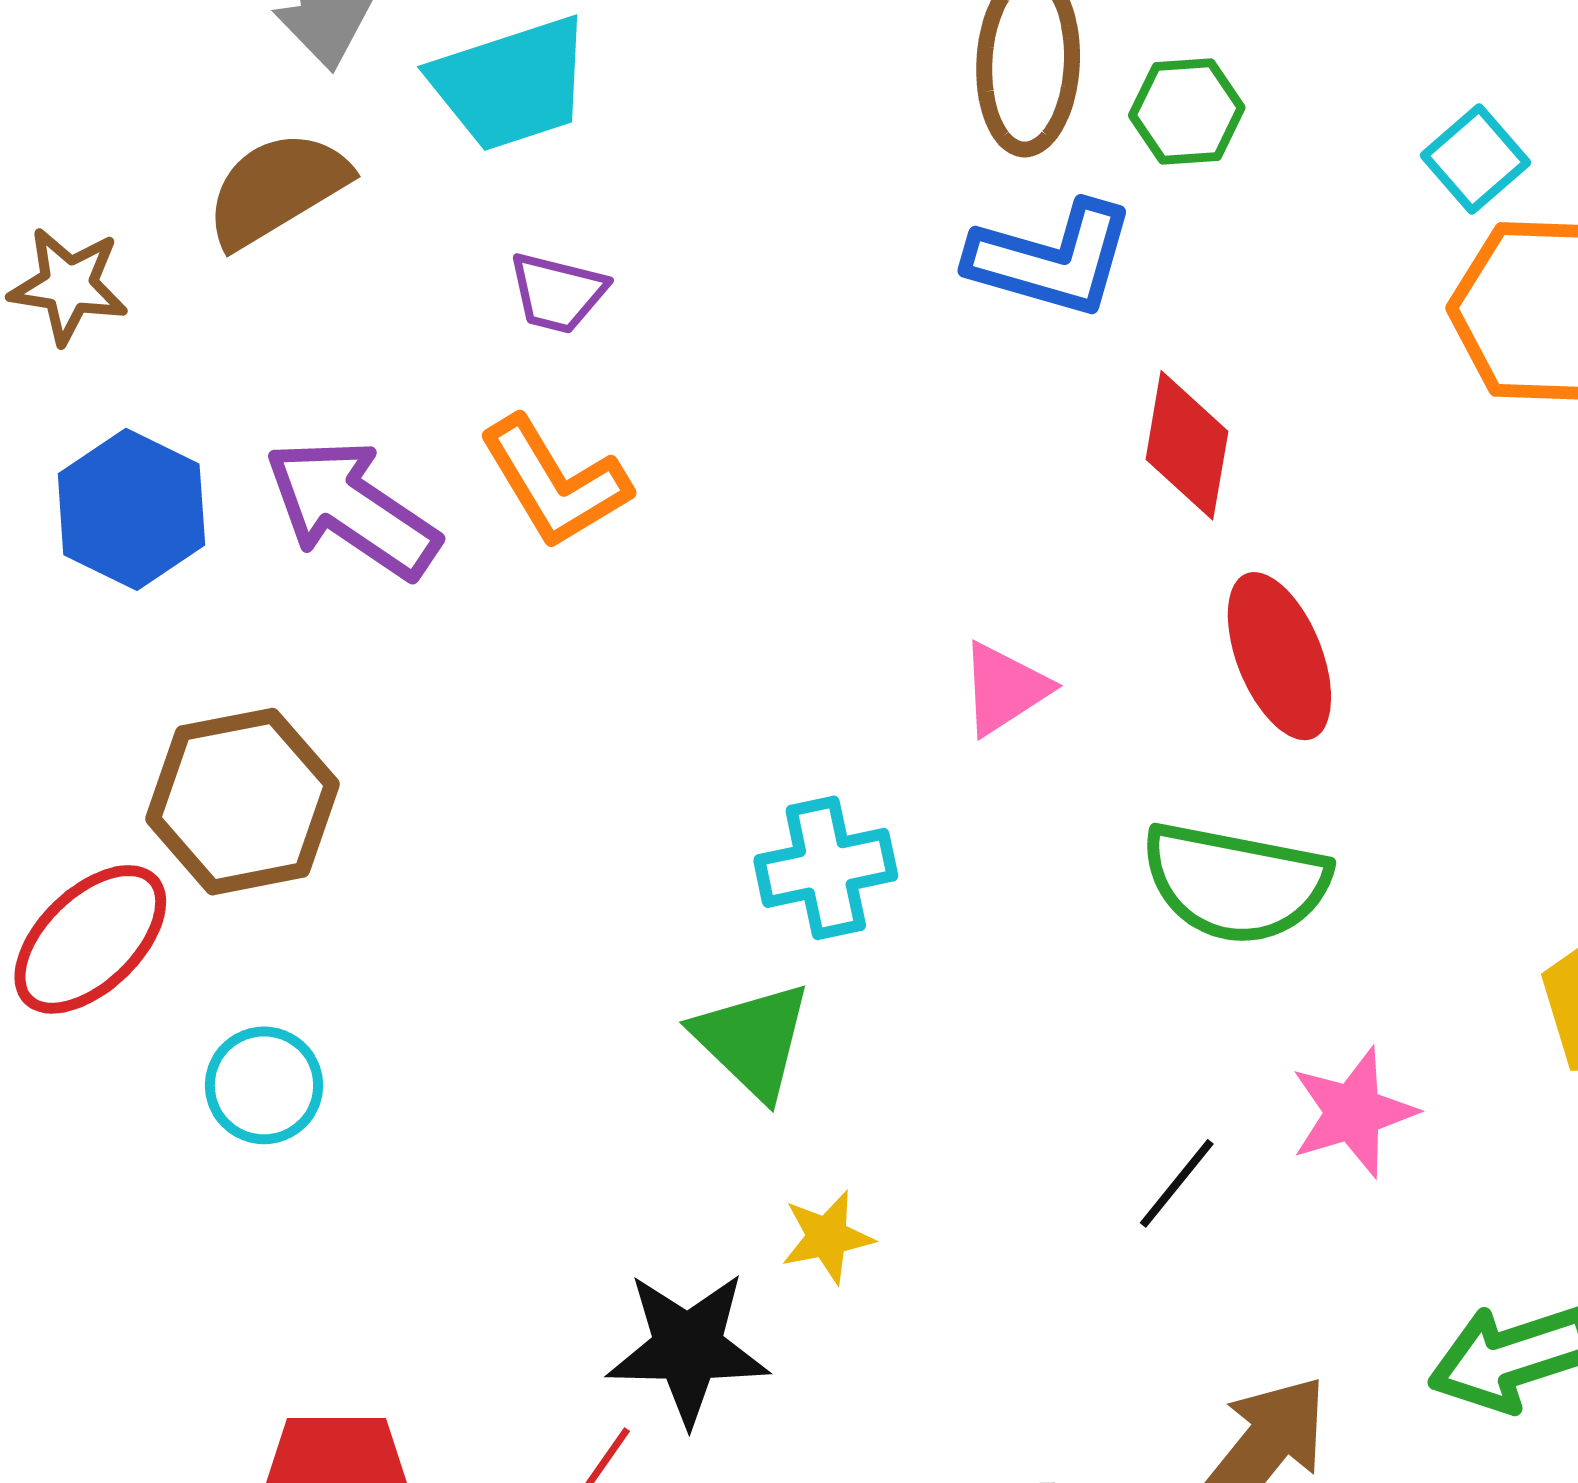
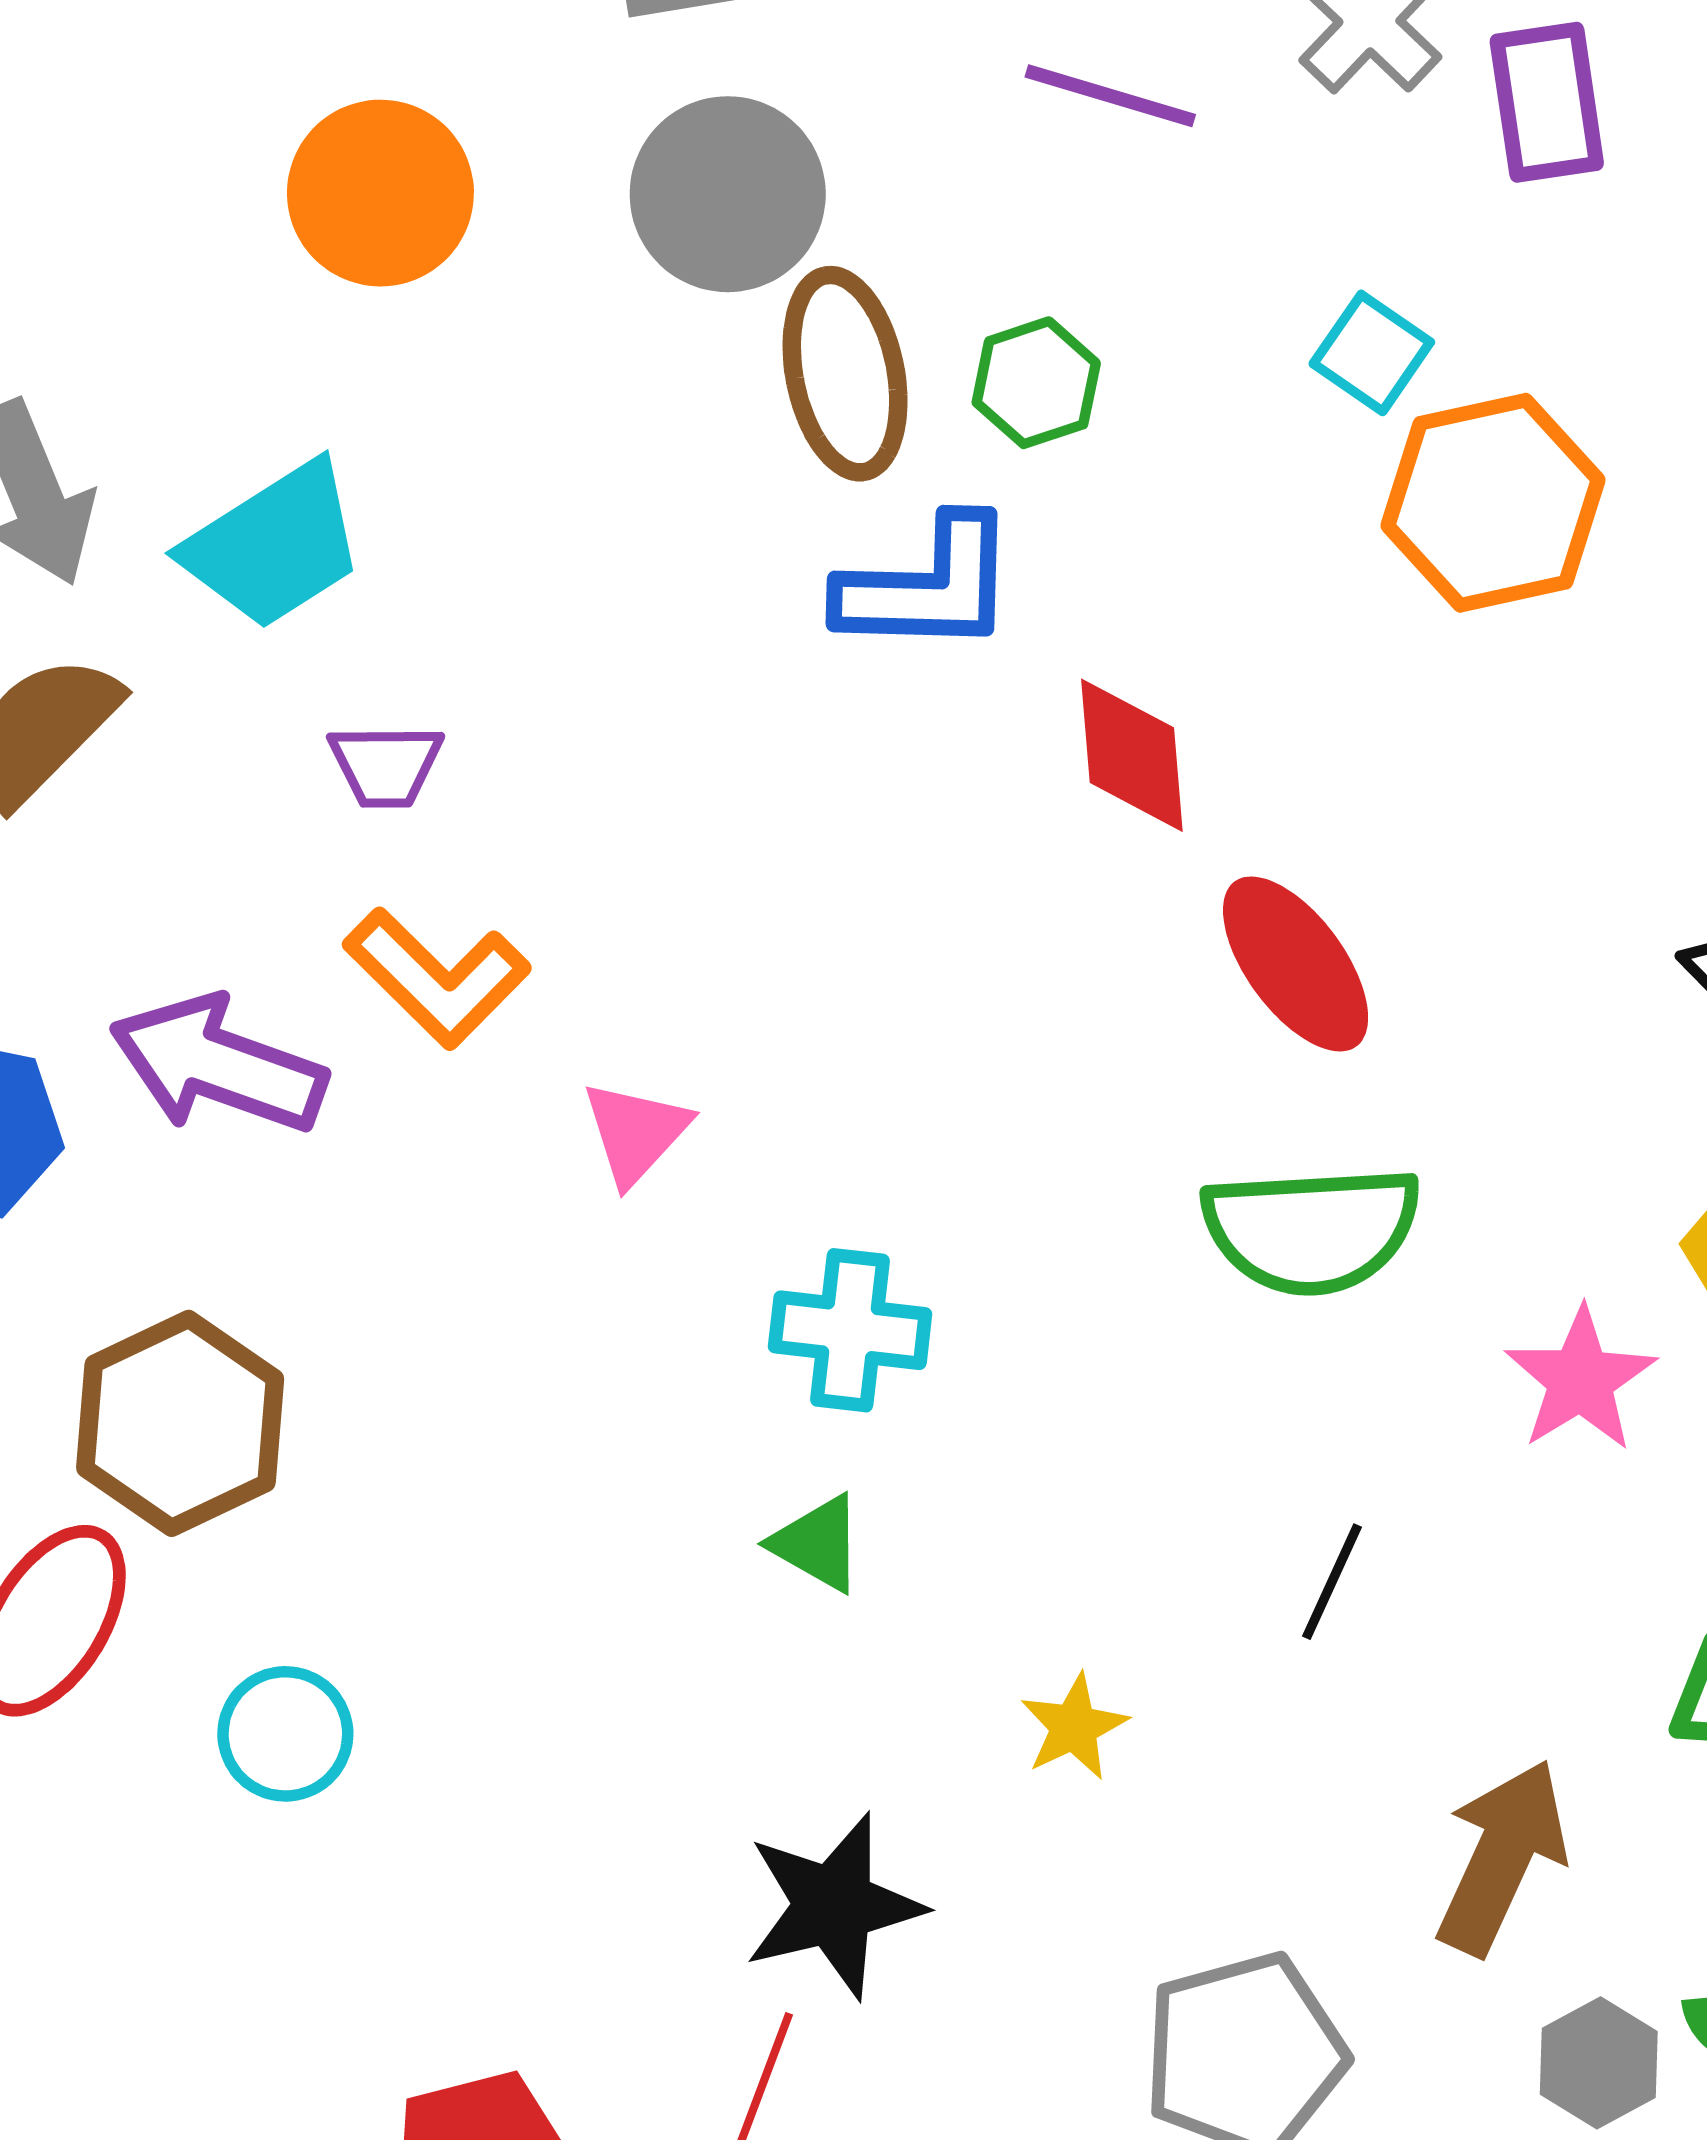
pink triangle: (1005, 689) -> (636, 1132), moved
cyan cross: (826, 868) -> (850, 1330), turned 33
green triangle: (752, 1040) -> (817, 1543), size x0.7
pink star: (1353, 1112) -> (1581, 1380), moved
yellow star: (827, 1237) -> (1074, 1727), moved

